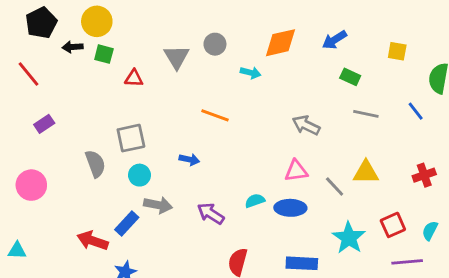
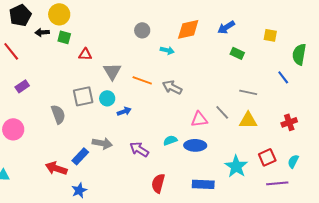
gray triangle: (177, 57) -> (112, 71), moved
gray line: (366, 114) -> (248, 92), moved
gray arrow: (306, 125) -> (172, 87), moved
blue arrow: (189, 159) -> (124, 111), turned -32
cyan circle: (140, 175) -> (107, 98), moved
gray line: (335, 186) -> (222, 112), moved

